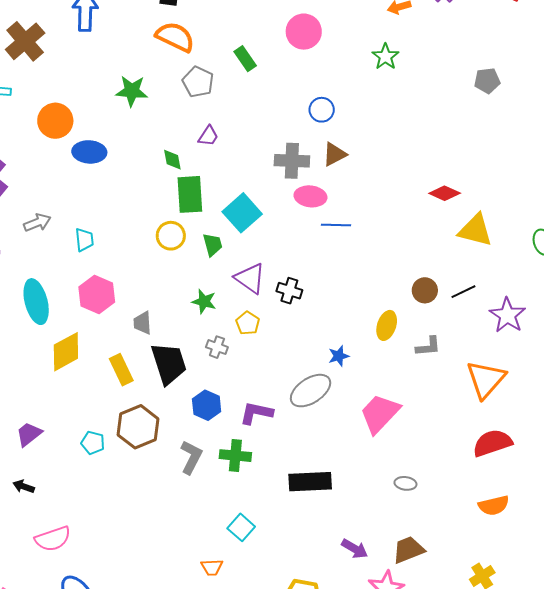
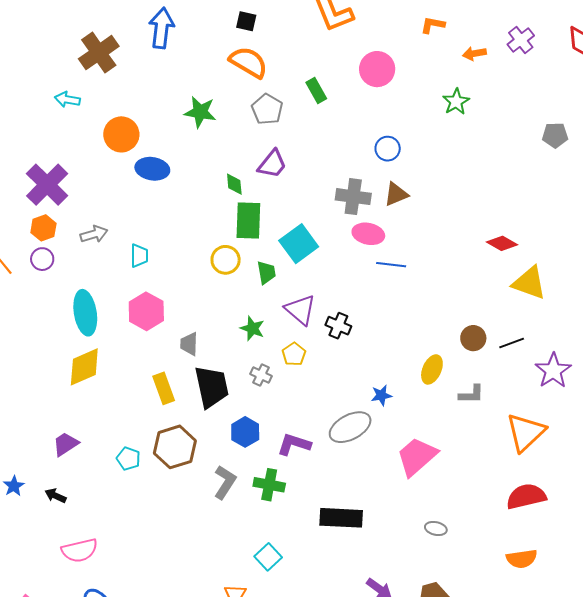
purple trapezoid: (208, 136) -> (272, 164), size x1.4
yellow diamond: (66, 352) -> (84, 367), moved

